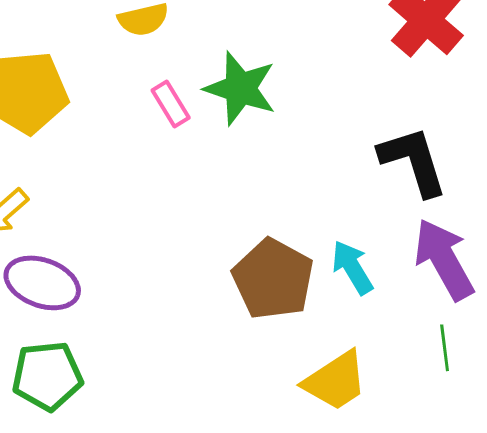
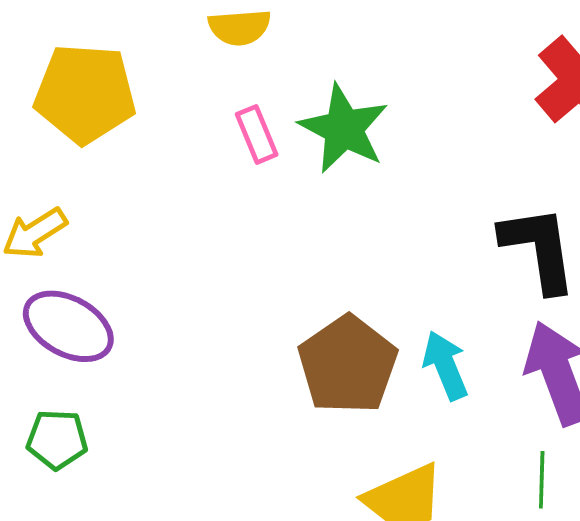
green pentagon: (47, 376) -> (57, 439), size x0.7

